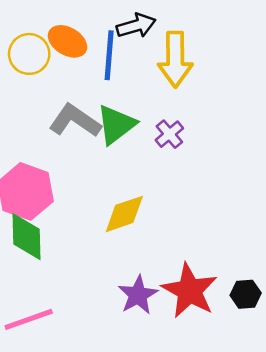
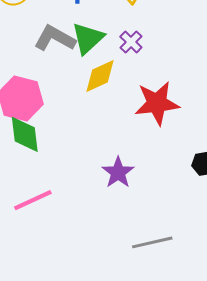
yellow diamond: (124, 214) -> (100, 76), moved
red star: (190, 291) -> (157, 103), moved, turned -30

